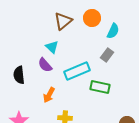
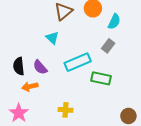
purple semicircle: (45, 65) -> (40, 67), moved
orange arrow: (49, 95) -> (30, 87), moved, turned 49

